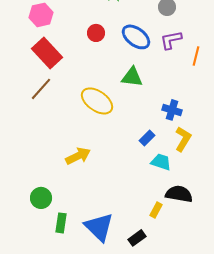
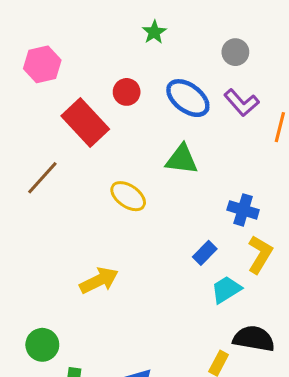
purple L-shape: (171, 40) -> (242, 103), turned -120
red rectangle: (47, 53) -> (85, 123), moved
yellow ellipse: (97, 101) -> (128, 196), size x0.7
cyan trapezoid: (161, 162) -> (226, 290), turned -50

